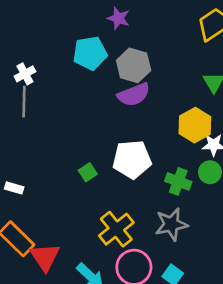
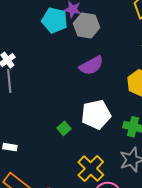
cyan pentagon: (90, 53) -> (55, 20), moved, turned 30
gray hexagon: (134, 65) -> (87, 25), moved

